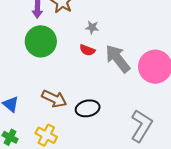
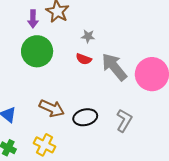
gray L-shape: (141, 126) -> (124, 121), moved, size x0.7

